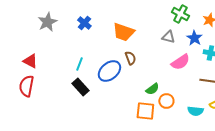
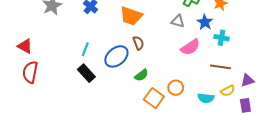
red triangle: (30, 61) -> (25, 46), moved
green semicircle: (152, 89) -> (141, 75), moved
orange square: (145, 111) -> (154, 98), turned 30

